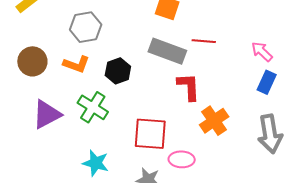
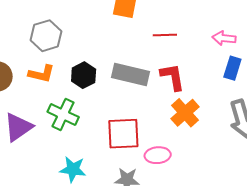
gray rectangle: (167, 51) -> (131, 75), moved
pink arrow: (262, 52) -> (224, 38), turned -30
red L-shape: (189, 87) -> (173, 77), moved

